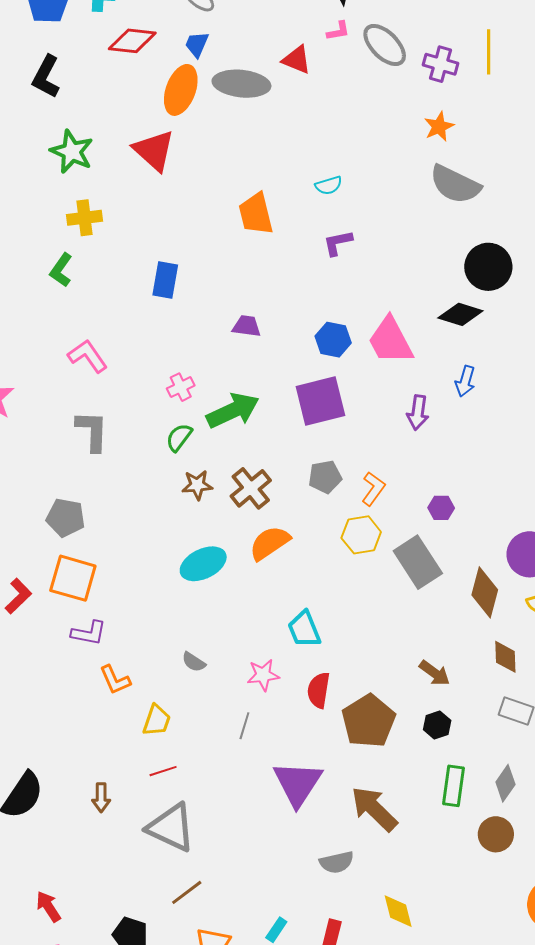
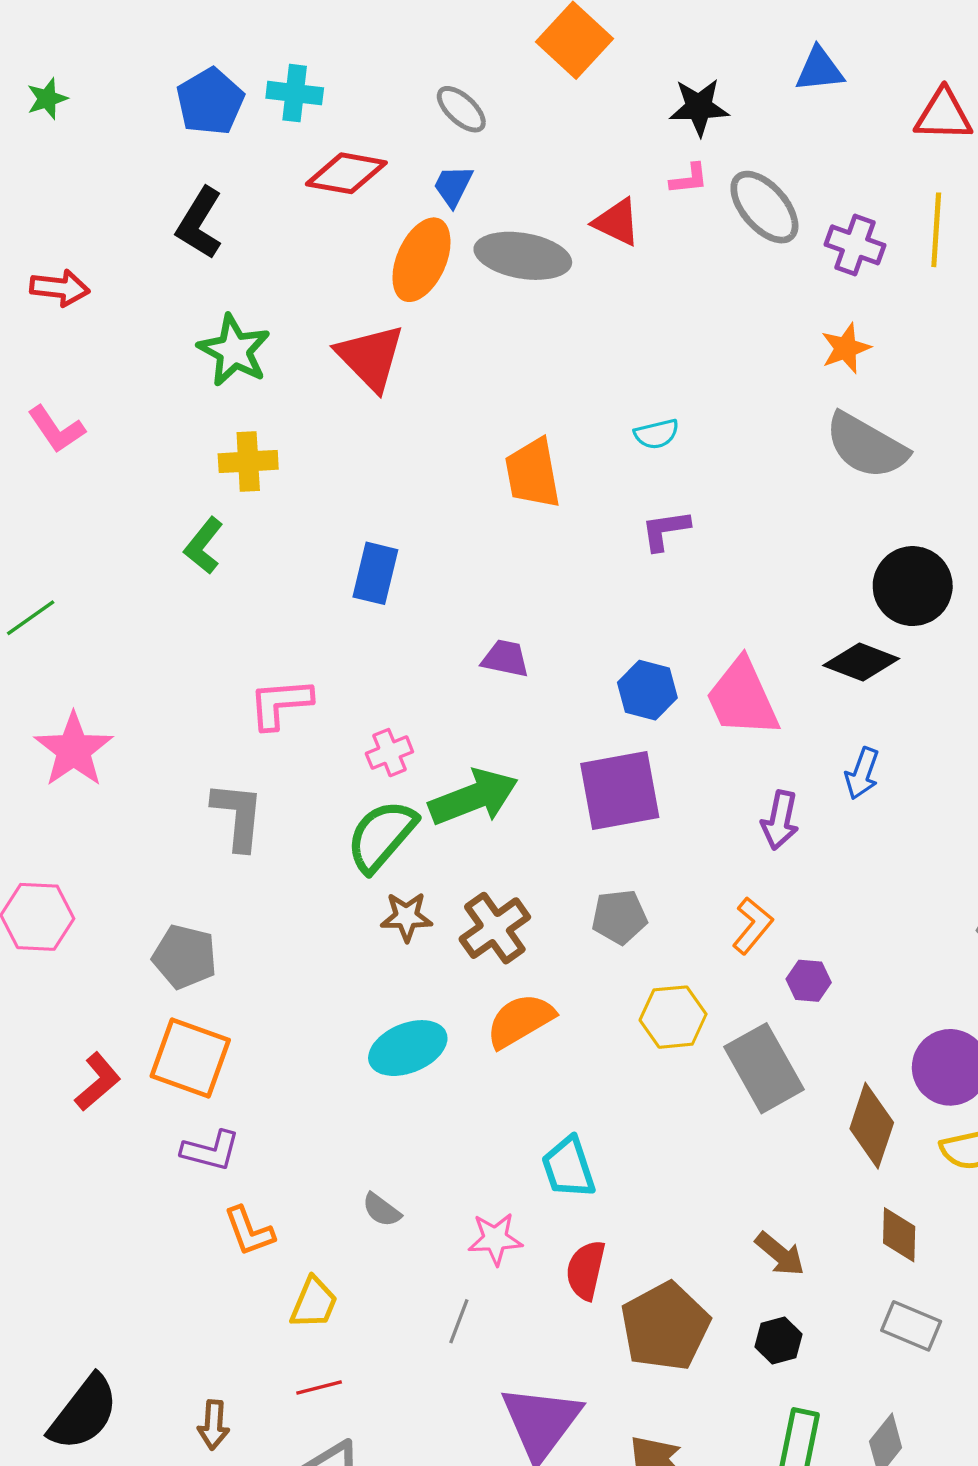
pink L-shape: (88, 356) -> (280, 703), moved, turned -63
green semicircle: (179, 437) -> (381, 836), size x1.6
orange L-shape: (373, 489) -> (752, 926), moved

